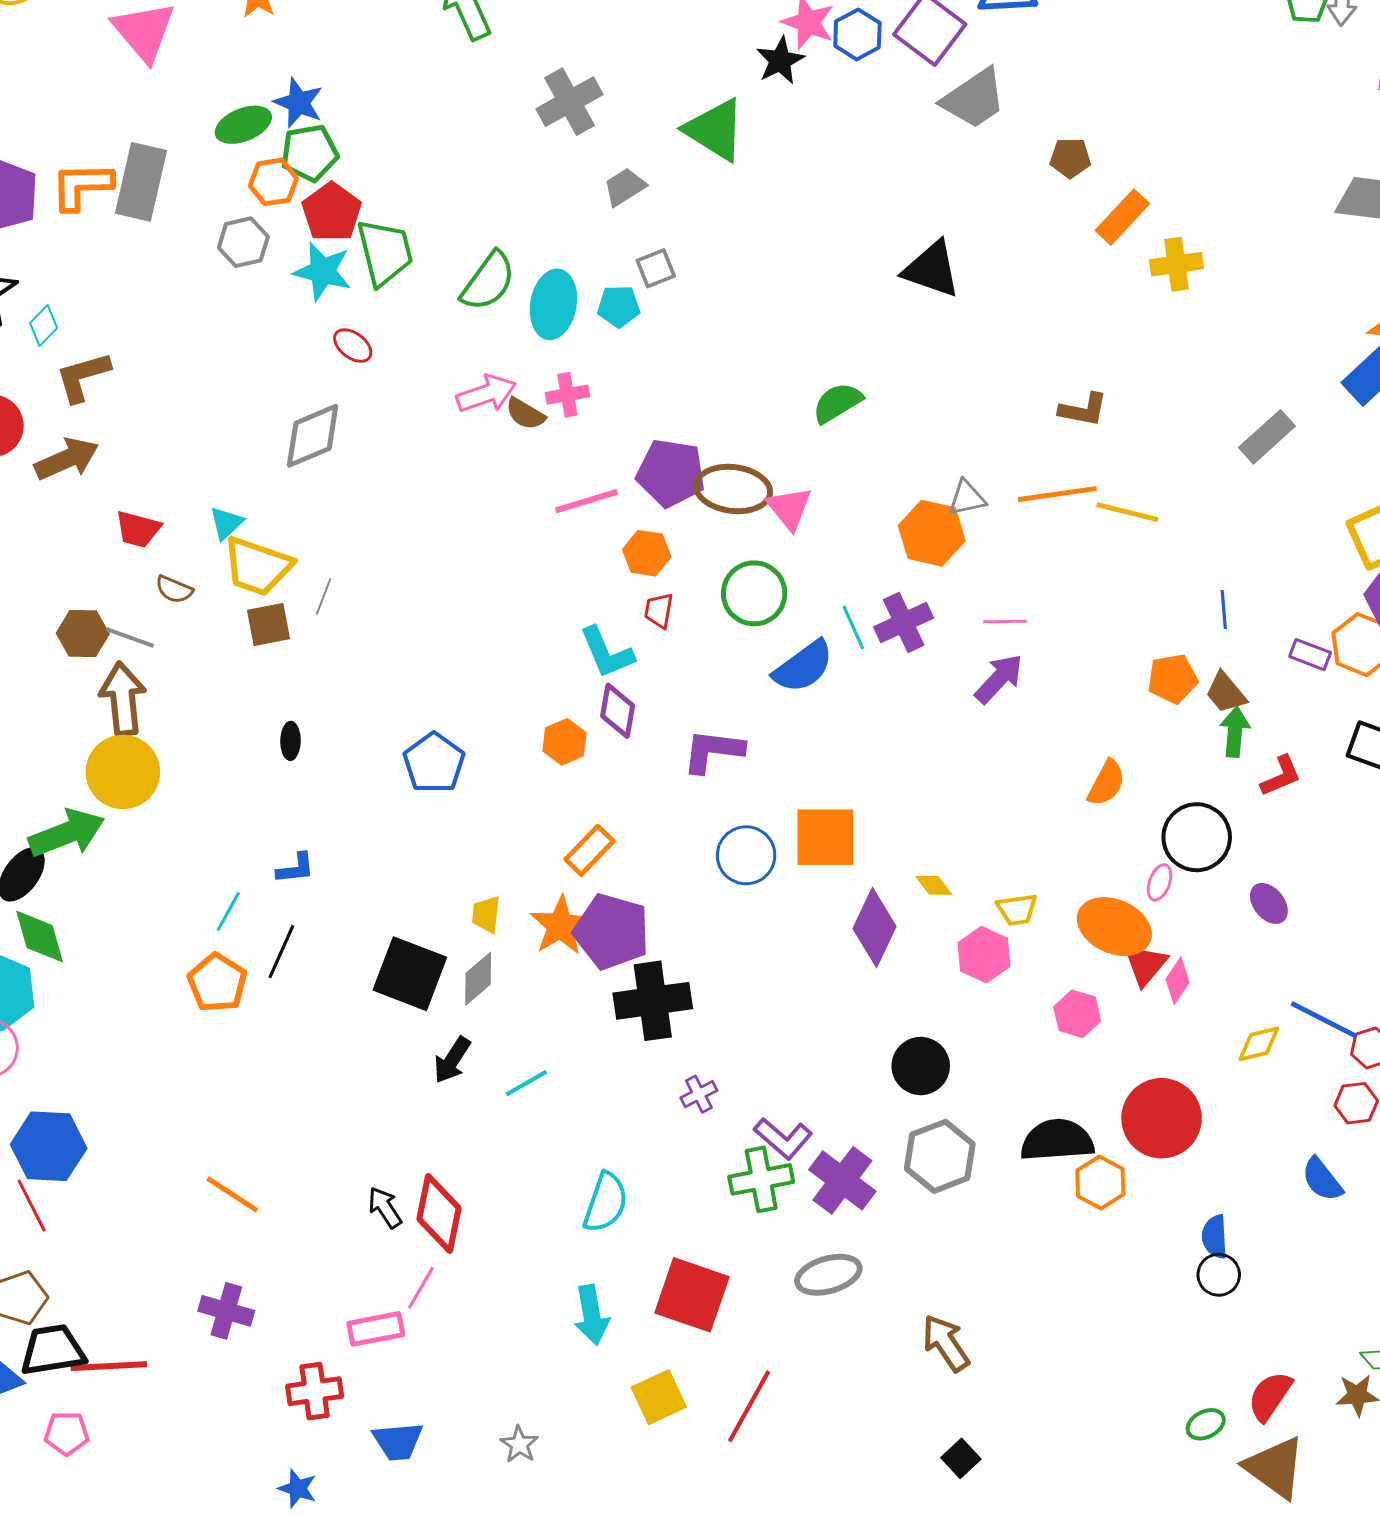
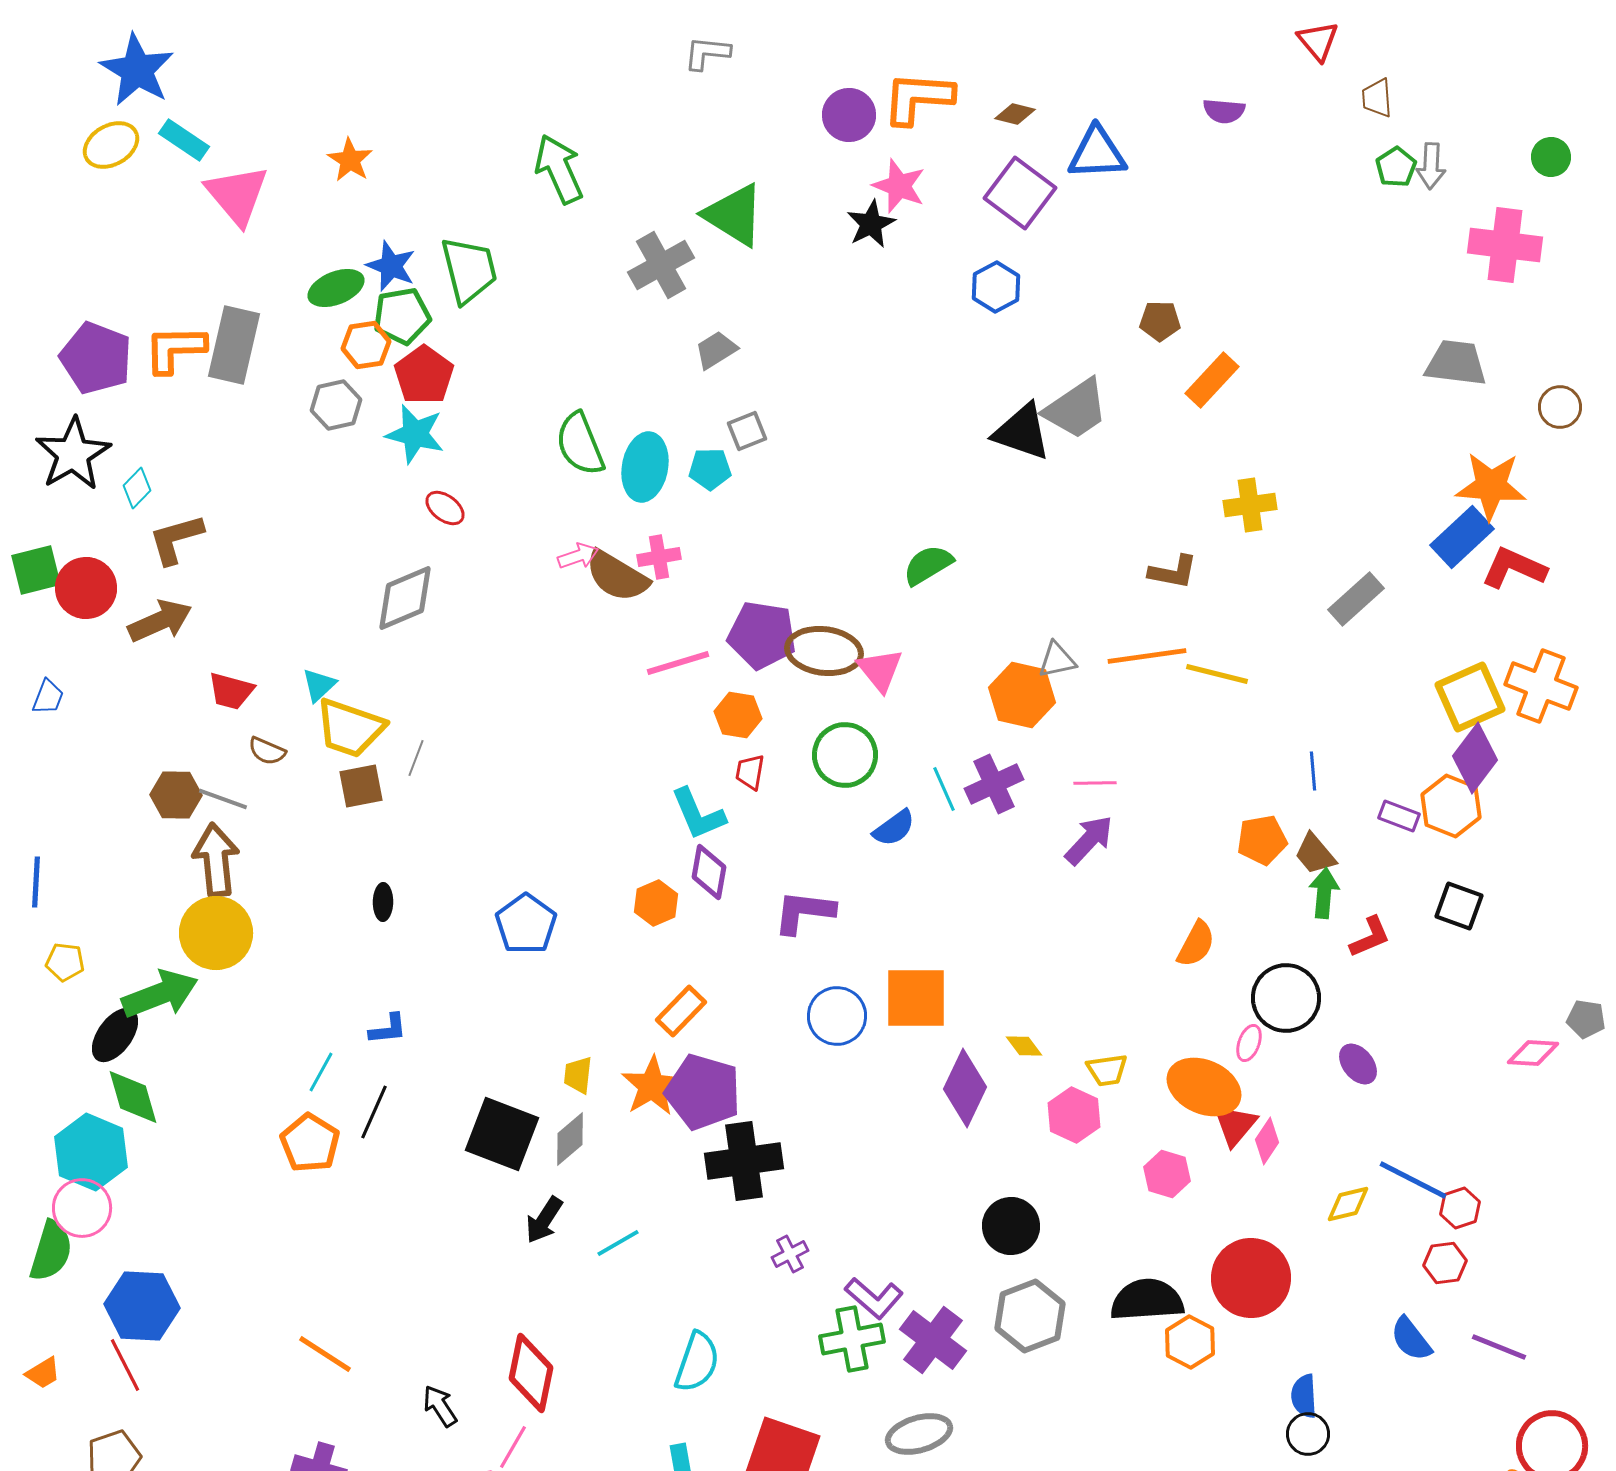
blue hexagon: (857, 34) -> (996, 287), moved
gray trapezoid: (974, 99) -> (1076, 409), moved
green triangle: (715, 130) -> (734, 215), moved
green trapezoid: (385, 252) -> (469, 270), moved
yellow cross: (1177, 264) -> (1250, 505), moved
green semicircle: (488, 281) -> (580, 444), turned 122
pink arrow: (486, 394) -> (578, 556), size x0.7
brown semicircle: (525, 414) -> (617, 576), size x1.6
blue semicircle: (803, 667) -> (894, 828), size x0.7
black arrow: (385, 1208) -> (440, 1406), moved

